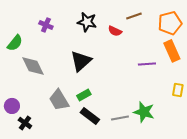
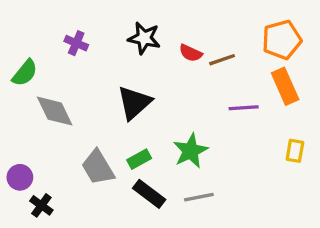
brown line: (134, 16) -> (222, 60), moved
green star: (144, 112) -> (191, 151), moved, turned 30

